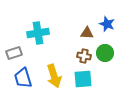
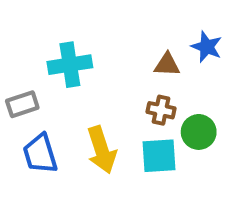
green circle: (105, 53) -> (199, 132), moved

